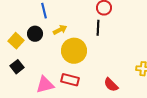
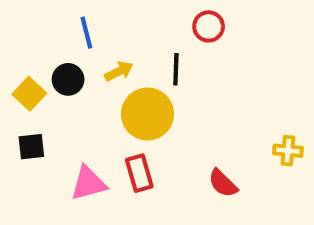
black line: (98, 28) -> (176, 69), moved
black square: (17, 67) -> (31, 147), turned 32
red rectangle: (70, 80) -> (139, 173), turned 60

